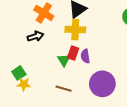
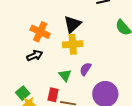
red rectangle: (73, 53) -> (53, 95), moved
purple semicircle: (85, 56) -> (85, 69), turned 48

